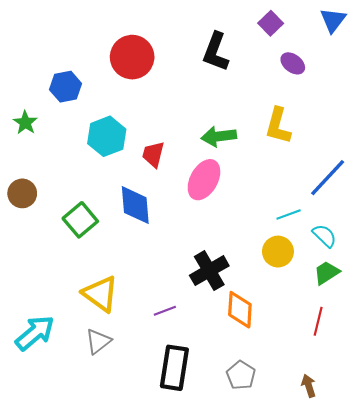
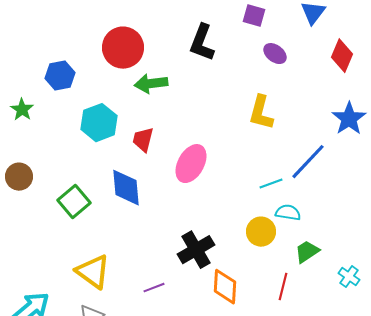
purple square: (271, 23) -> (254, 16), turned -30
green arrow: (219, 136) -> (151, 84), moved
cyan line: (289, 215) -> (271, 184), moved
cyan semicircle: (324, 236) -> (288, 213), moved, turned -35
red line: (318, 321) -> (283, 287), moved

